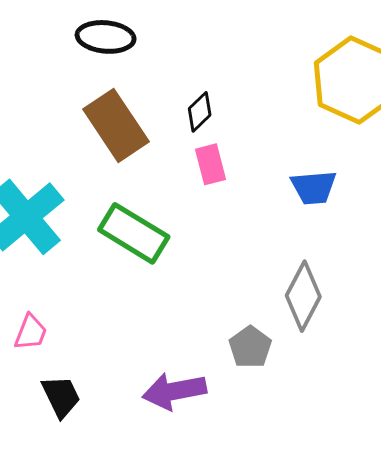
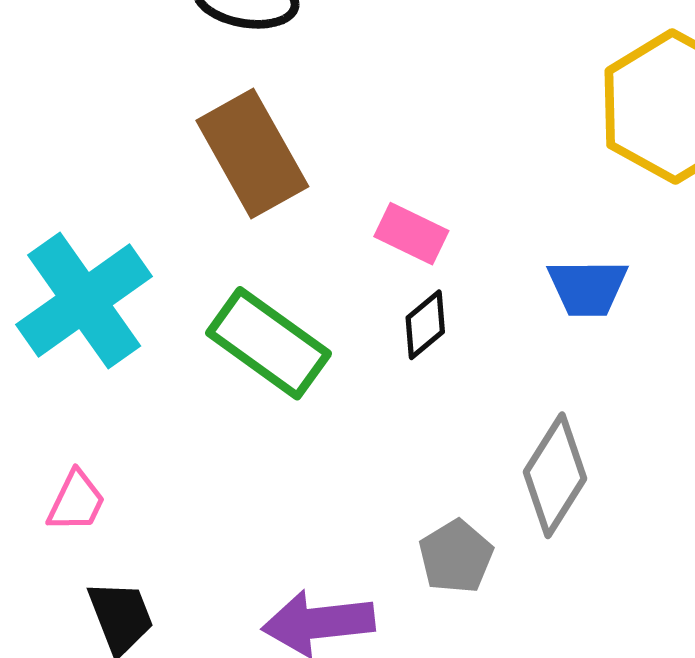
black diamond: (200, 112) -> (425, 325), moved
pink rectangle: (211, 164) -> (411, 234), turned -54

